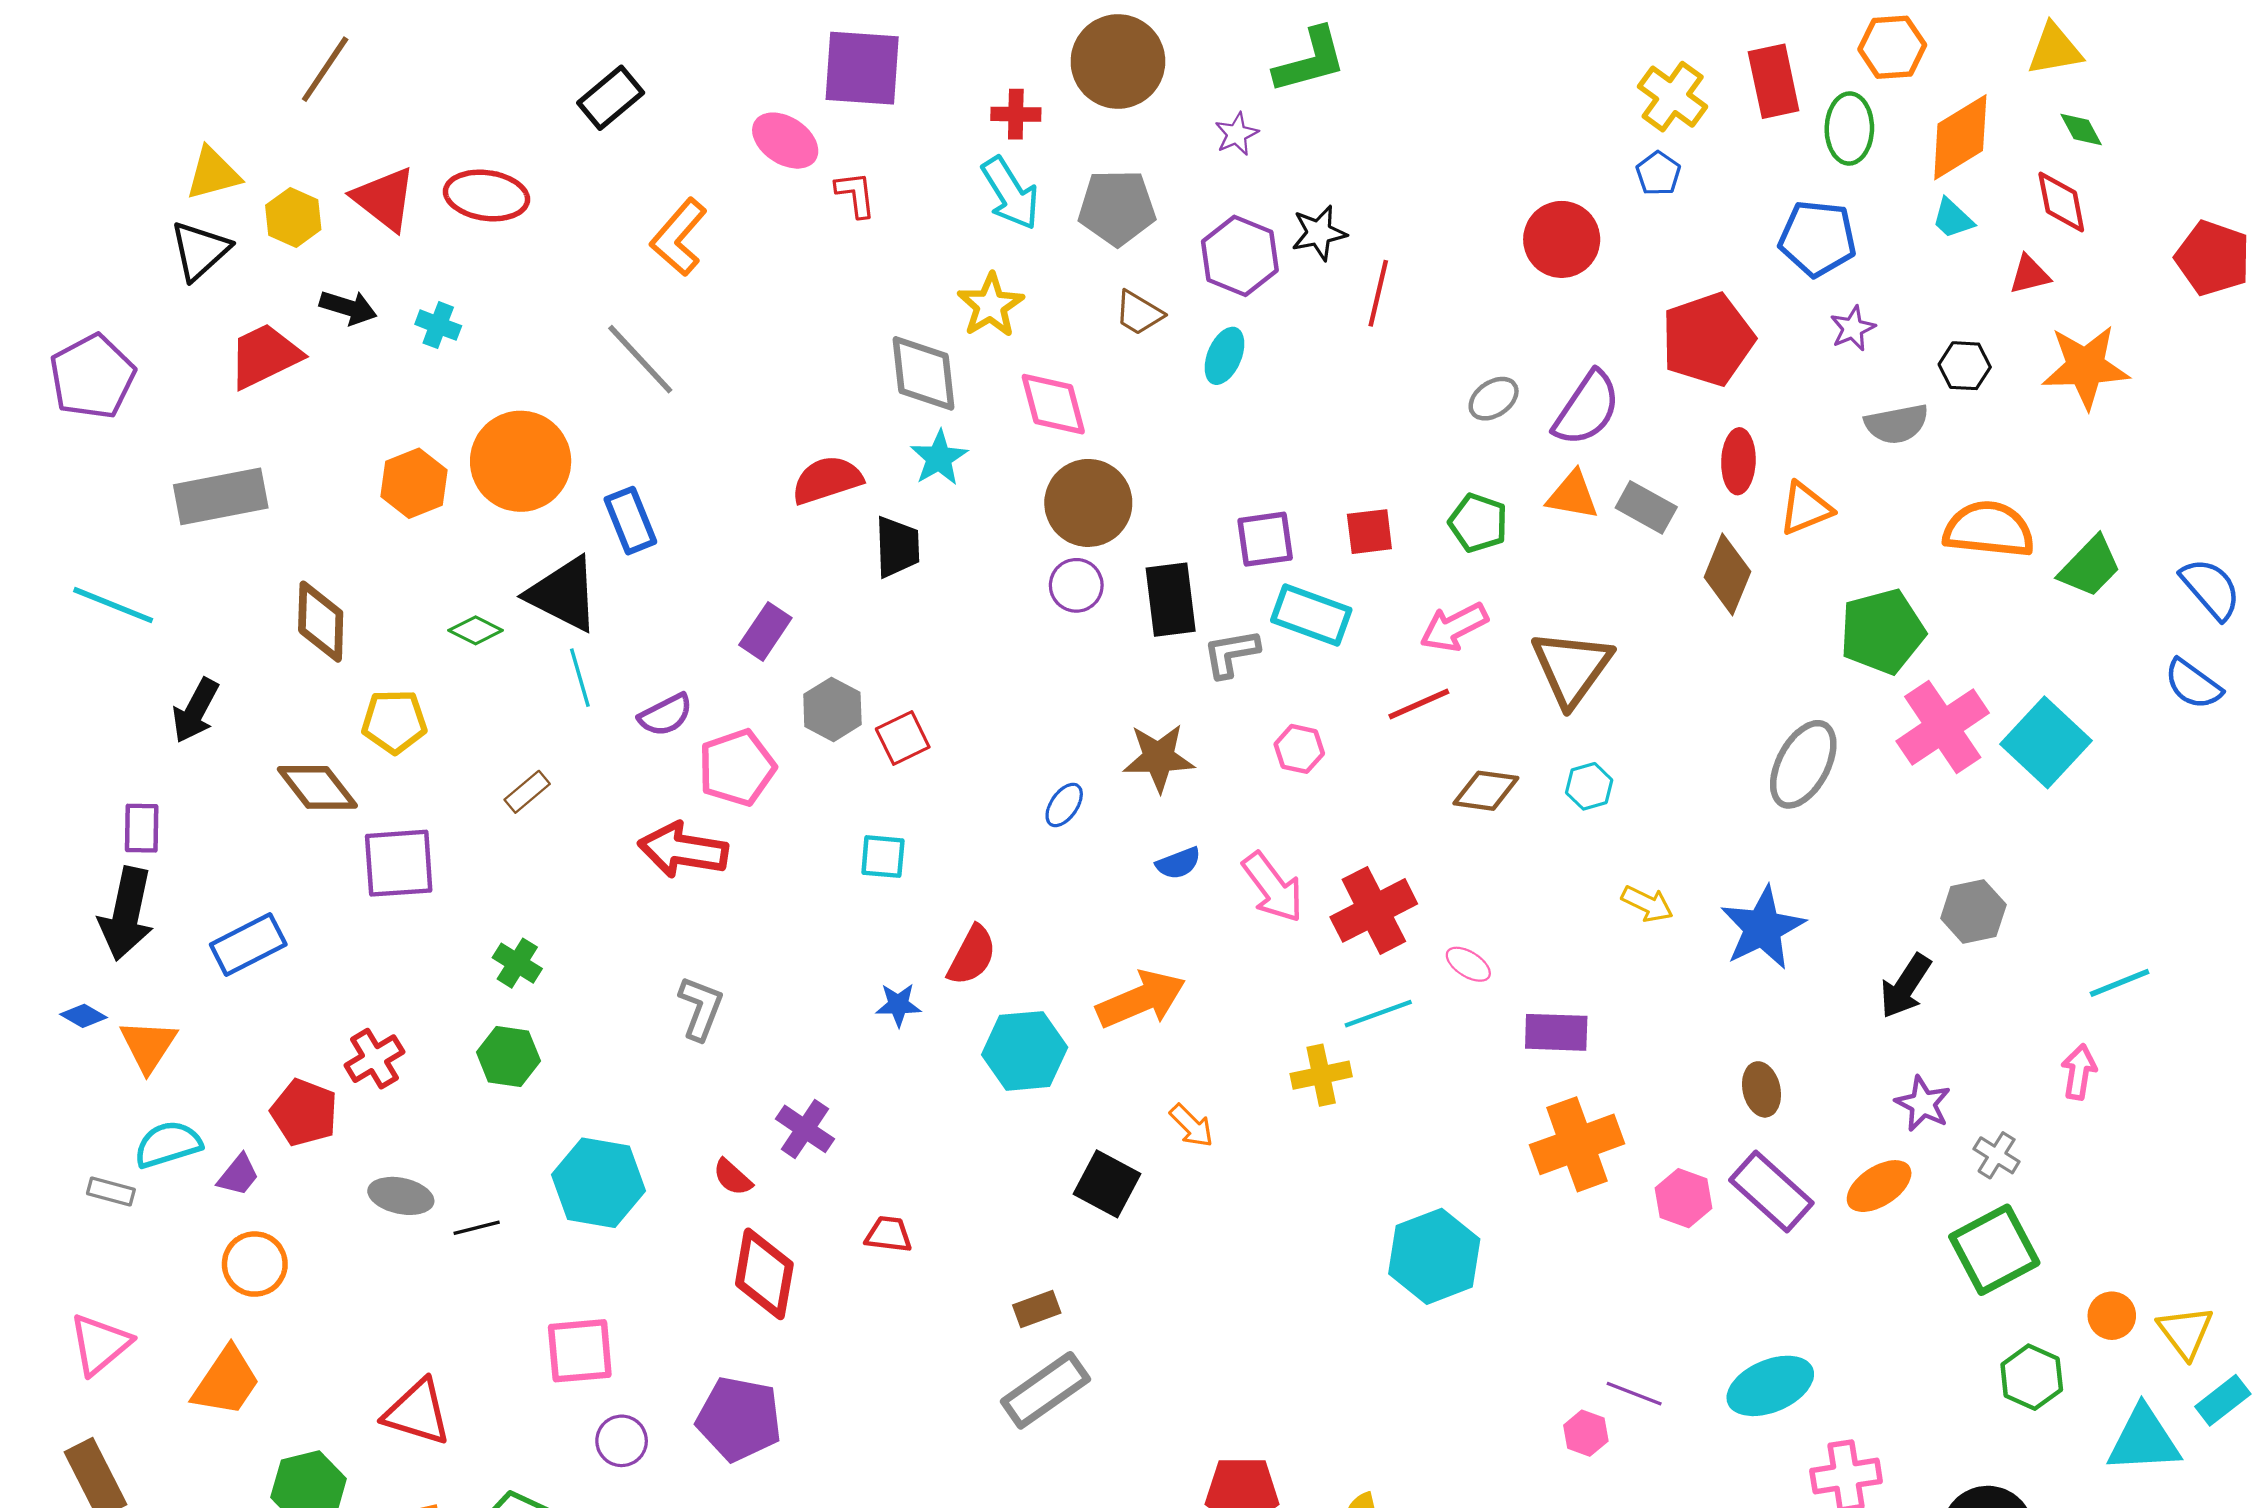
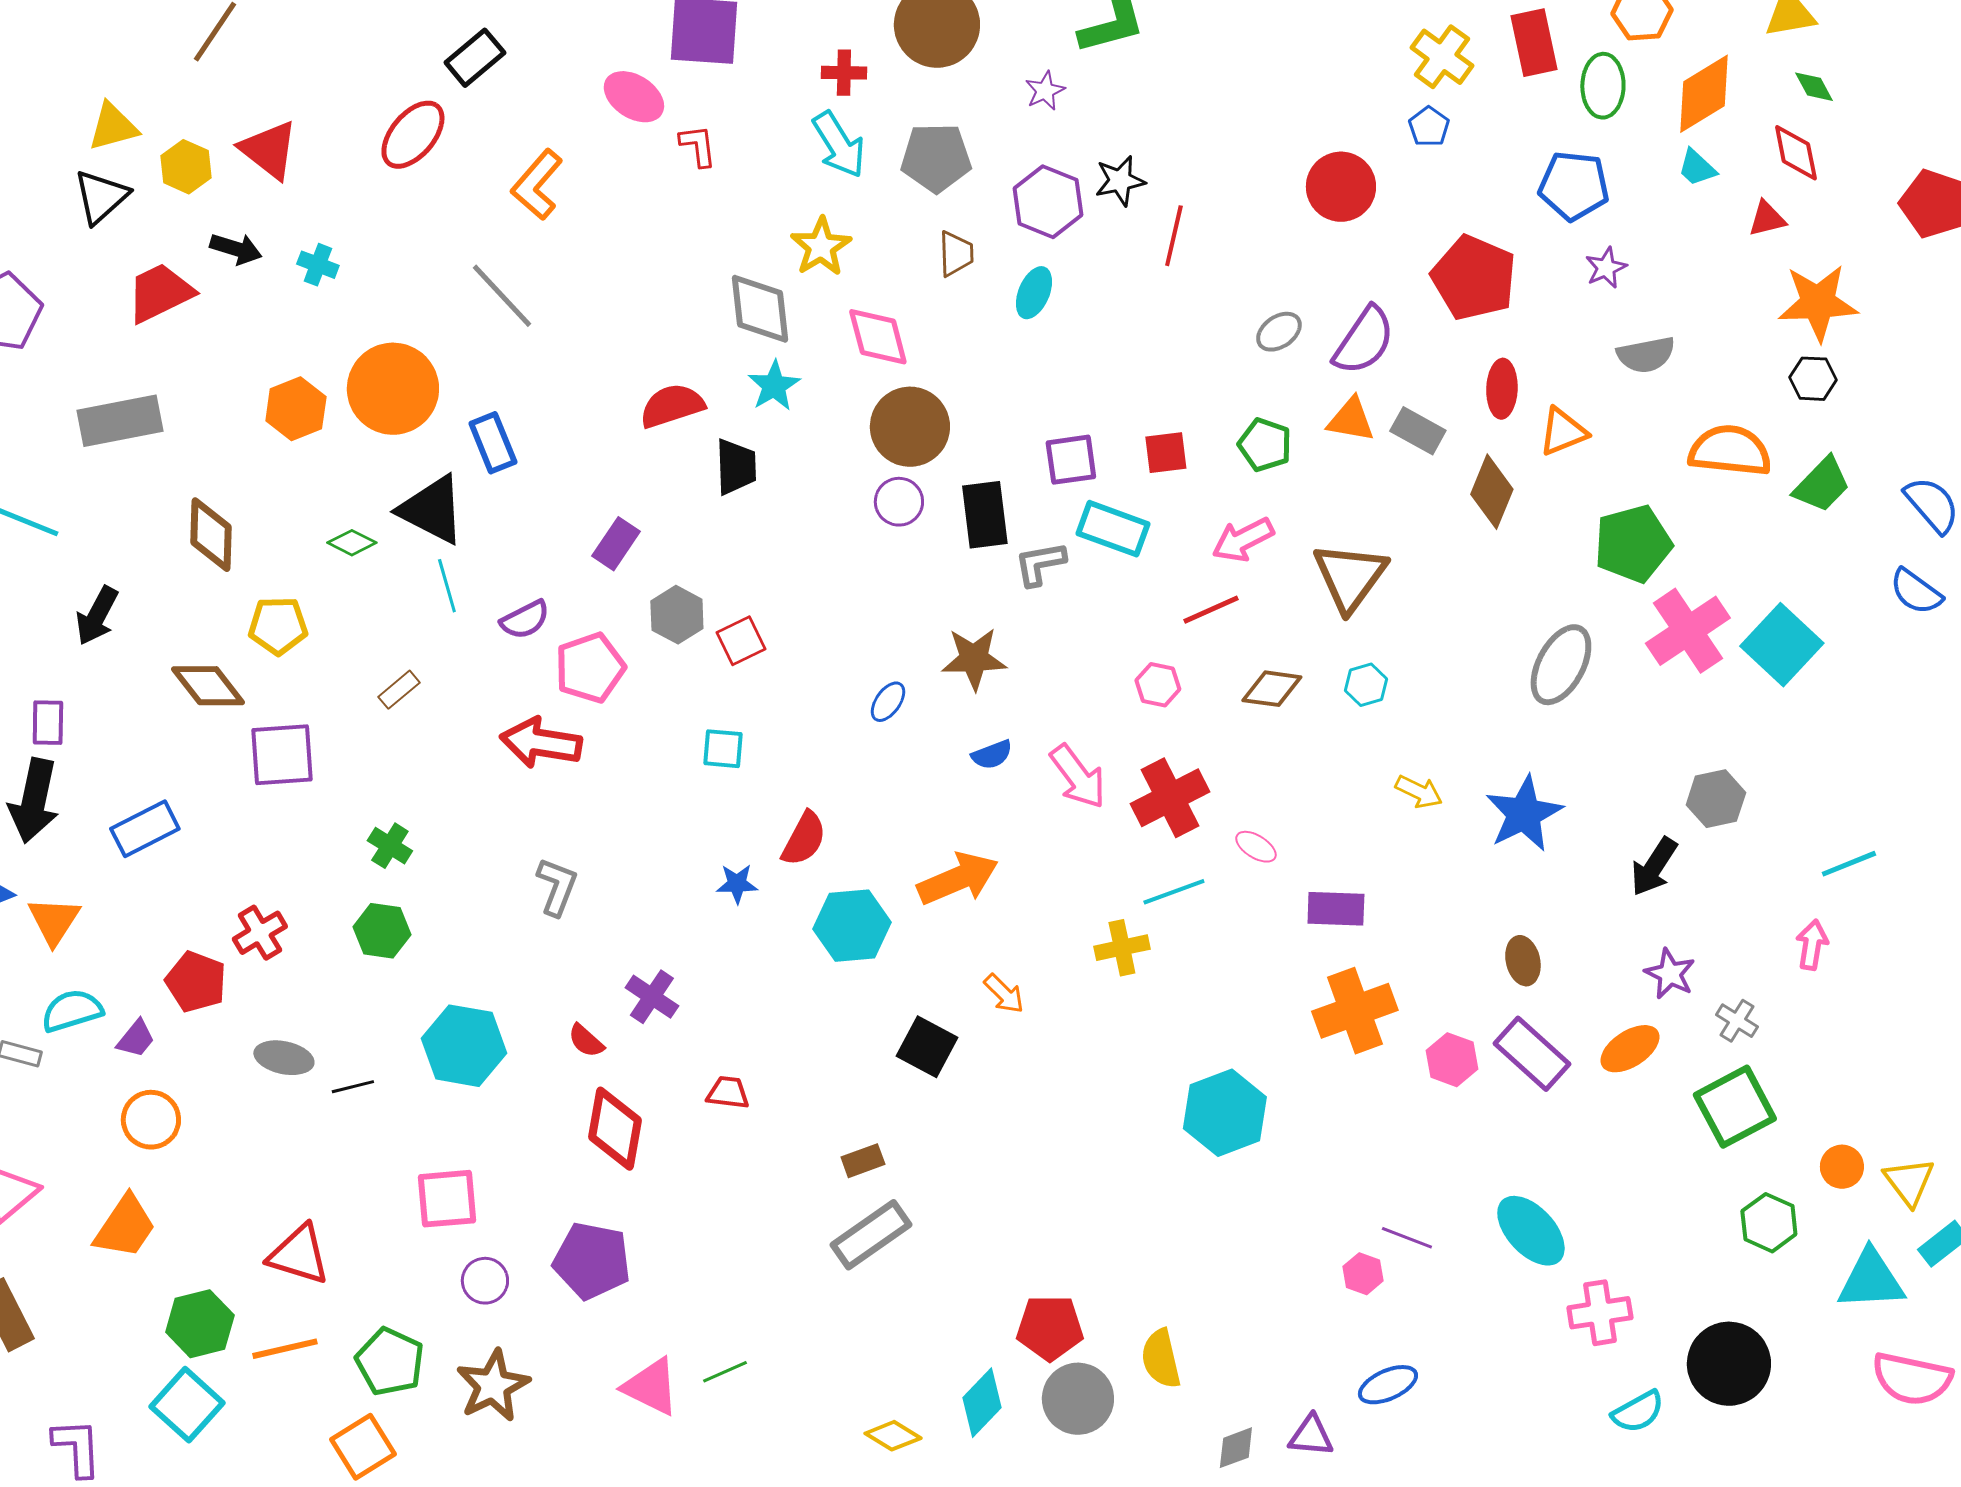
red ellipse: (487, 195) -> (413, 135), moved, turned -58
brown trapezoid: (1139, 313) -> (956, 254), turned -123
red pentagon: (1708, 339) -> (1474, 278), turned -30
black hexagon: (1965, 366) -> (1813, 379), moved
pink hexagon: (1299, 749) -> (1158, 685), moved
cyan ellipse: (1770, 1386) -> (1531, 1231), turned 70

